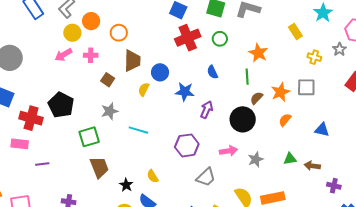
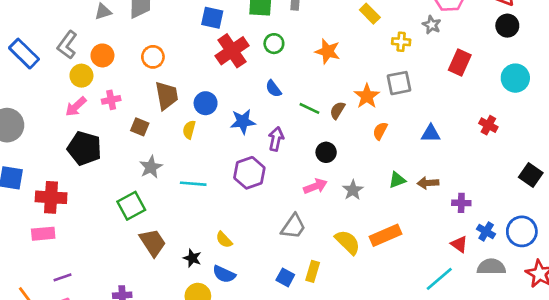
orange circle: (119, 33) -> (153, 57), moved
green line: (247, 77) -> (309, 108), moved, turned -49
black pentagon: (61, 105) -> (84, 148), moved
black circle: (243, 119) -> (326, 152), moved, size x0.6
purple hexagon: (187, 145) -> (249, 173), moved
purple line: (42, 164) -> (62, 277), moved

